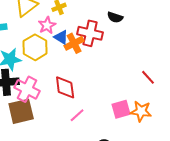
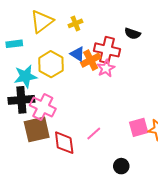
pink star: (47, 25) -> (106, 68), moved
red diamond: (65, 87) -> (64, 143), moved

